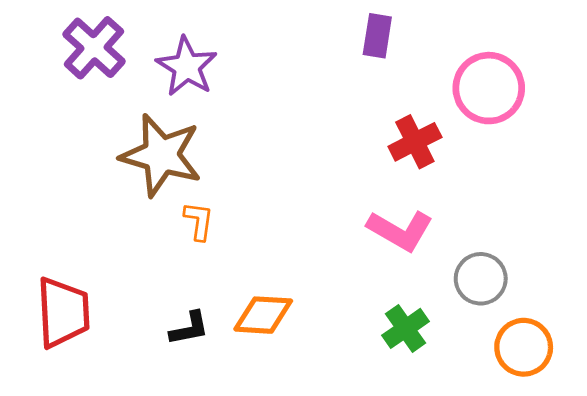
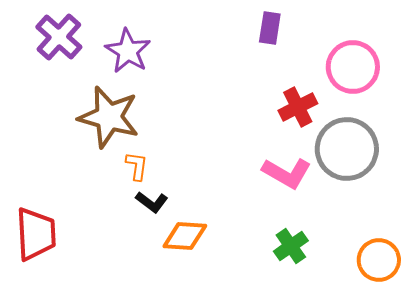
gray circle: (481, 279) -> (347, 149), moved, size x1.6
black L-shape: (189, 328) -> (152, 202), moved, turned 48

